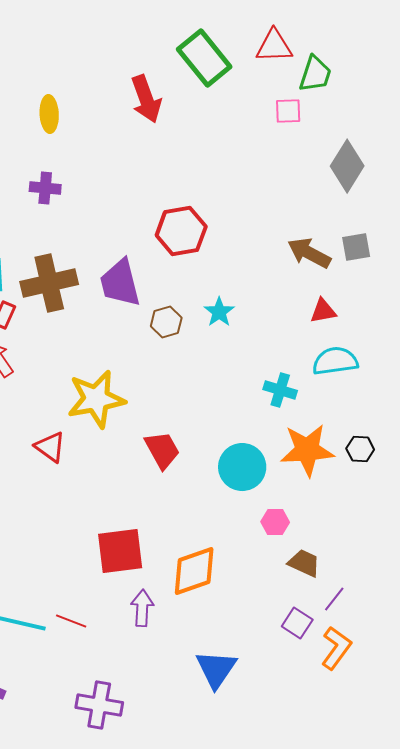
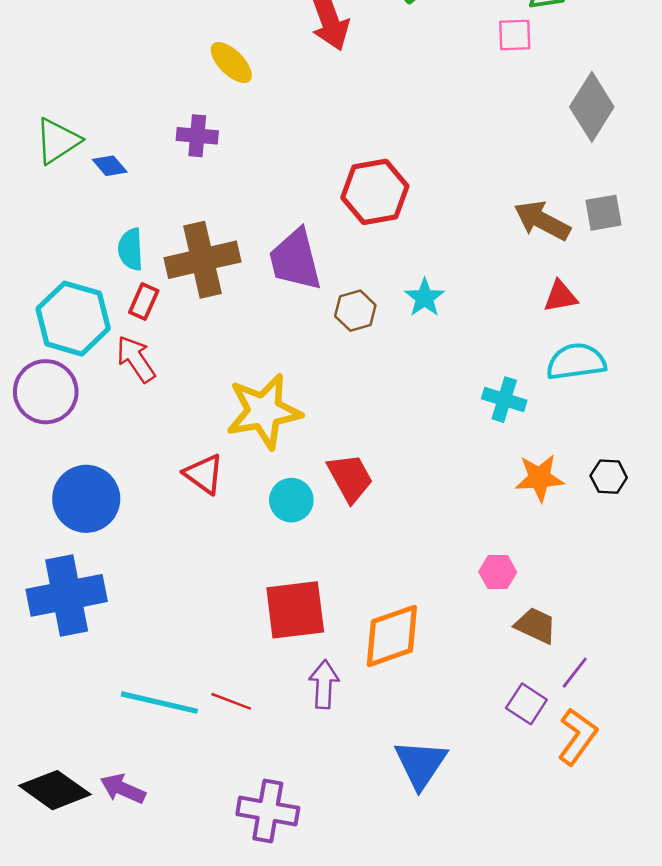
yellow ellipse: (49, 114) -> (231, 63), moved, turned -42
orange star: (307, 450) -> (539, 478), size x0.7
cyan circle: (242, 467) -> (291, 500), moved, size x0.7

